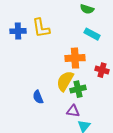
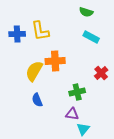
orange cross: (75, 58) -> (55, 61), moved
red cross: (102, 70) -> (101, 73), turned 32
yellow semicircle: (65, 81) -> (34, 71), moved

